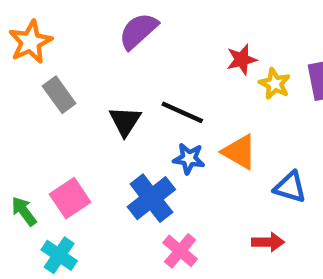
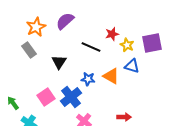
orange star: (30, 42) -> (36, 27), moved
black line: (182, 112) -> (91, 47), moved
blue triangle: (290, 187) -> (132, 66), moved
pink square: (70, 198) -> (46, 97), moved

